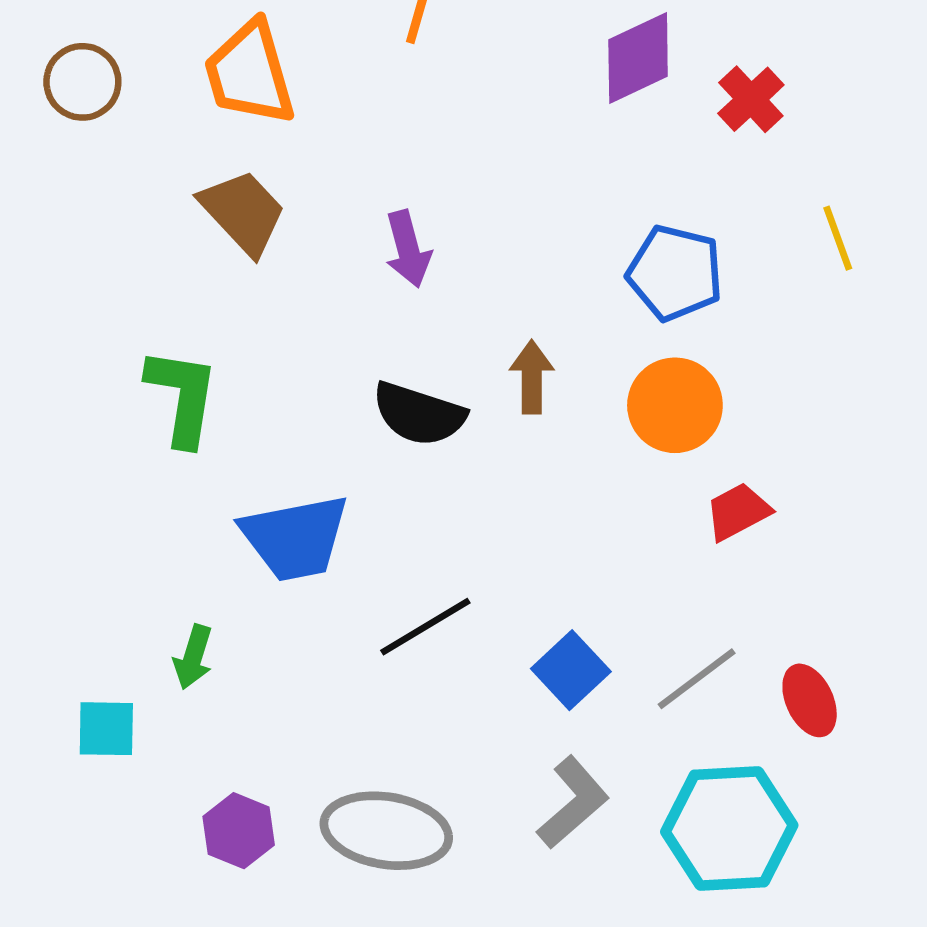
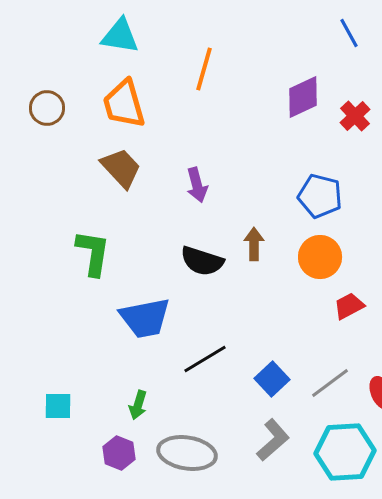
green arrow: (193, 657) -> (138, 405), moved

